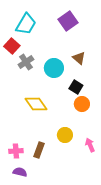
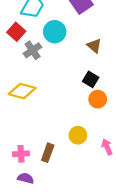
cyan circle: (54, 68) -> (55, 32), moved
yellow diamond: (36, 104) -> (22, 91), moved, turned -40

